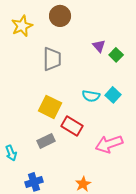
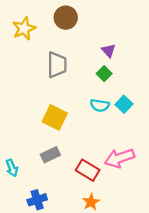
green square: (116, 55) -> (104, 74), moved
red rectangle: (72, 126) -> (88, 170), moved

